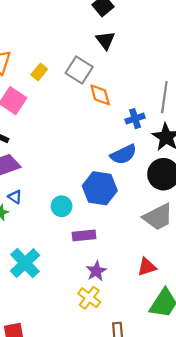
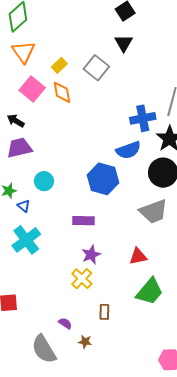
orange diamond: (100, 95) -> (62, 92), moved
blue cross: (135, 119) -> (143, 118), size x1.4
blue triangle: (15, 197) -> (24, 206), moved
cyan circle: (62, 206) -> (44, 181), moved

